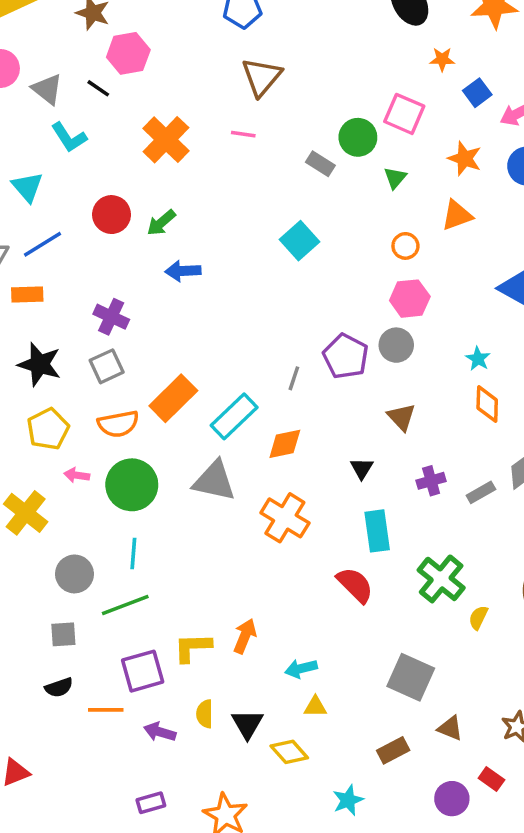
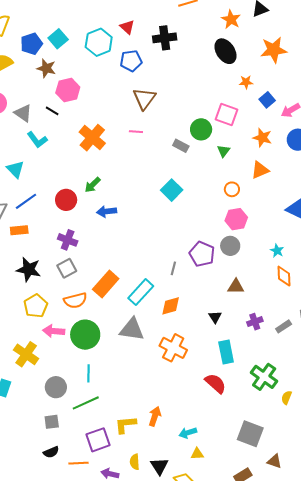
red circle: (112, 215) -> (66, 200), moved
brown triangle: (402, 417) -> (236, 286), turned -42
pink arrow: (77, 475) -> (54, 331), size x1.5

